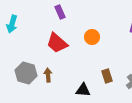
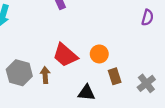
orange circle: (92, 37) -> (99, 54), moved
red trapezoid: (57, 43) -> (65, 55), moved

